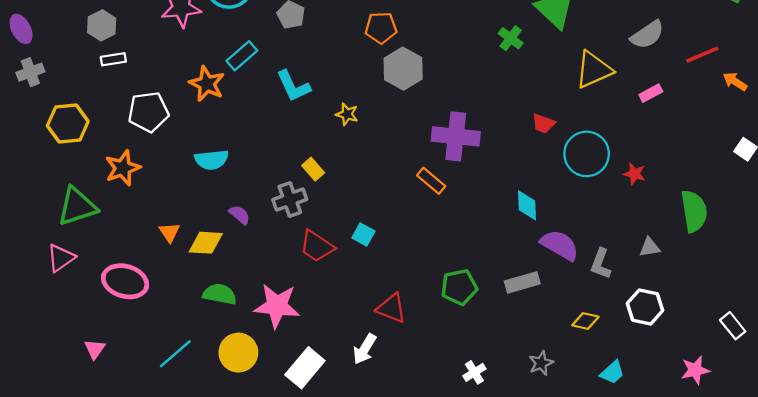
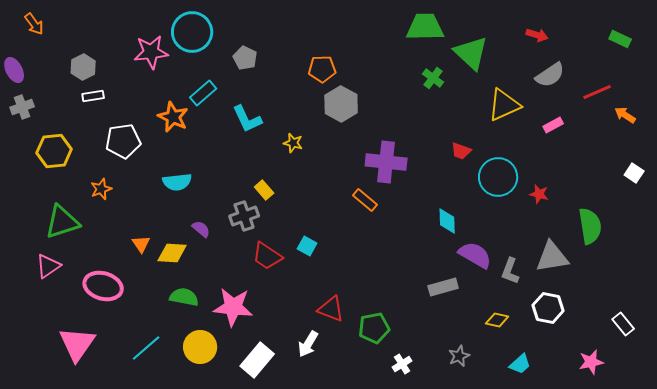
orange star: (123, 168) -> (101, 189), size x0.7
gray triangle: (650, 247) -> (552, 257), size x1.8
green pentagon: (459, 287) -> (374, 328), moved
pink triangle: (95, 349) -> (77, 344), size x2.0

